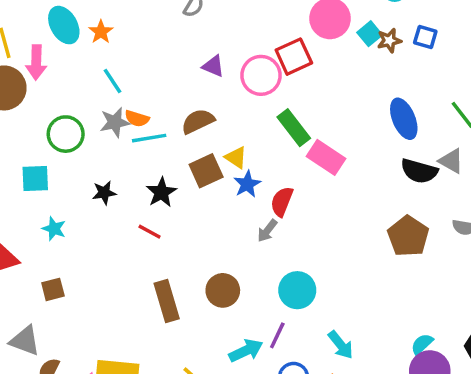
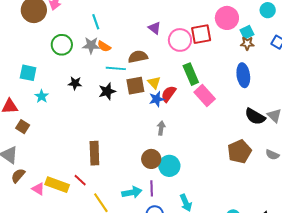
brown star: (389, 40) -> (247, 43), moved
blue ellipse: (404, 119) -> (243, 75), moved
cyan line: (149, 138) -> (116, 68), moved
cyan square: (35, 179) -> (28, 73), moved
red semicircle: (282, 202) -> (169, 94), moved
gray arrow: (267, 231) -> (161, 128), turned 136
red line: (150, 232) -> (80, 180), moved
brown square: (53, 289) -> (23, 127), moved, turned 32
brown circle: (223, 290) -> (151, 159), moved
purple line: (277, 335) -> (152, 188), turned -42

